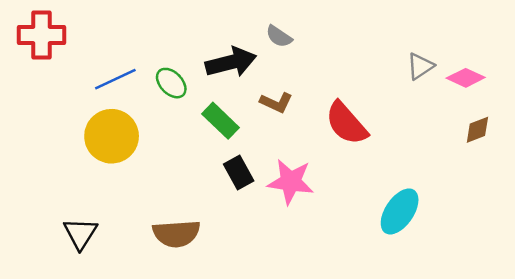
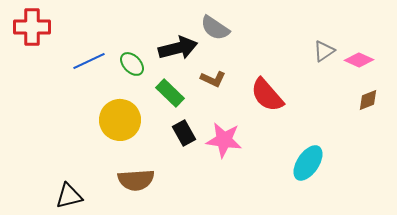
gray semicircle: (279, 36) -> (215, 28), size x1.4
yellow circle: (112, 136) -> (120, 120), moved
black triangle: (80, 234) -> (69, 196), moved, turned 44

